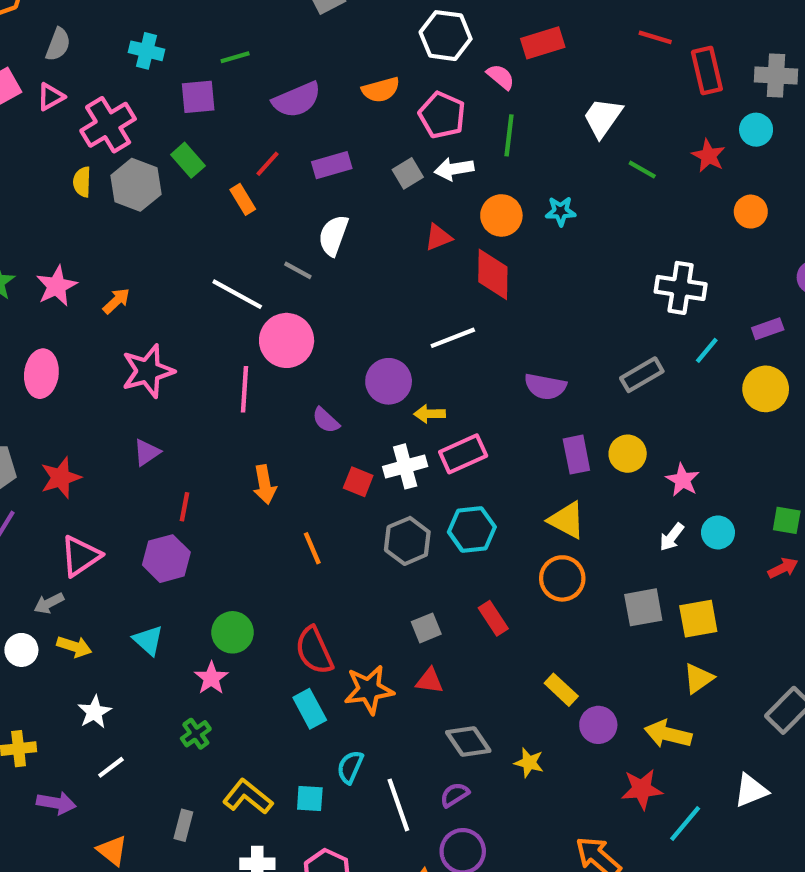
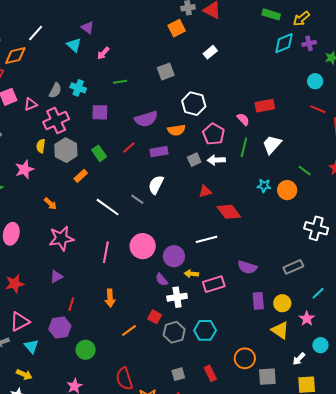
white hexagon: (446, 36) -> (194, 104), moved
gray semicircle: (58, 44) -> (55, 90), moved
green line: (235, 57) -> (120, 82), moved
orange semicircle: (381, 90) -> (176, 130), moved
white trapezoid: (603, 118) -> (272, 144), moved
green rectangle: (188, 160) -> (99, 153), moved
orange rectangle: (243, 199) -> (81, 176), moved, turned 72
orange circle: (501, 215) -> (287, 190), moved
red diamond: (493, 274) -> (229, 212), turned -45
pink star: (57, 286) -> (24, 169), moved
orange arrow: (116, 301) -> (50, 204), turned 80
pink circle: (287, 340) -> (143, 246), moved
cyan line: (707, 350) -> (318, 293), moved
purple semicircle: (326, 420) -> (162, 280), moved
pink rectangle: (463, 454) -> (214, 284), moved
red square: (358, 482) -> (155, 317), moved
yellow triangle: (567, 520) -> (280, 330), moved
white arrow: (672, 537) -> (299, 359), moved
orange line: (312, 548) -> (129, 331), turned 70
gray square: (643, 607) -> (267, 377), moved
green circle: (232, 632) -> (86, 350), moved
cyan triangle: (148, 640) -> (31, 346), moved
yellow arrow: (74, 647) -> (24, 374), moved

